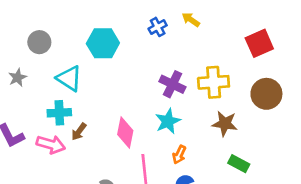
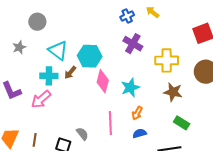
cyan hexagon: (103, 43) -> (90, 56), moved
purple cross: (172, 84) -> (133, 44), moved
brown arrow: (79, 132) -> (70, 73), moved
pink diamond: (125, 132) -> (103, 81), moved
pink arrow: (51, 144) -> (41, 99), turned 120

